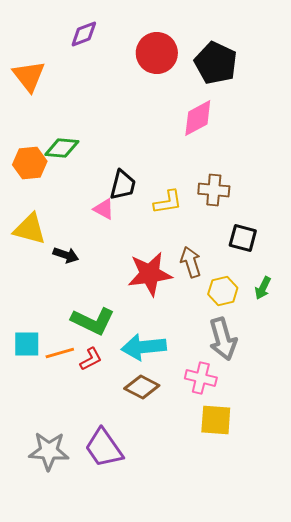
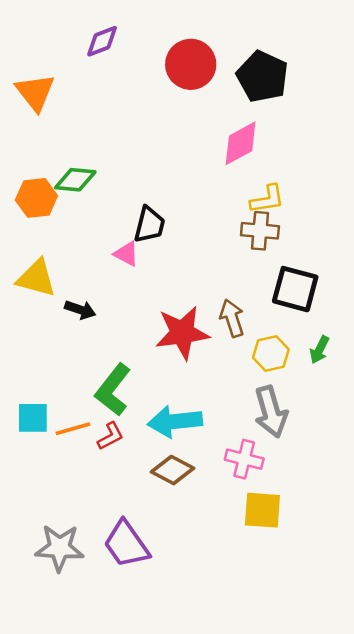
yellow L-shape: (168, 202) -> (267, 199), moved
black square: (243, 238) -> (295, 289), size x1.4
green L-shape: (93, 321) -> (113, 390), turned 102

